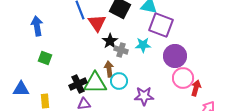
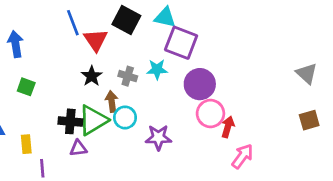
black star: (110, 41) -> (92, 76), moved
green triangle: (95, 83) -> (93, 120), turned -30
black cross: (78, 84) -> (70, 121), turned 30

